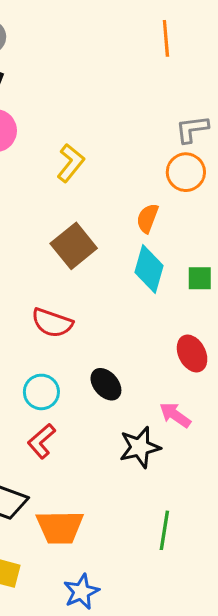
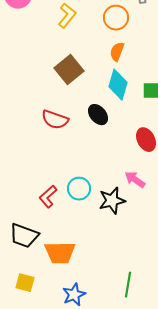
orange circle: (186, 172) -> (116, 18), moved
black ellipse: (106, 384) -> (98, 115), moved
cyan circle: (41, 392) -> (79, 189), moved
green line: (164, 530) -> (128, 285), moved

